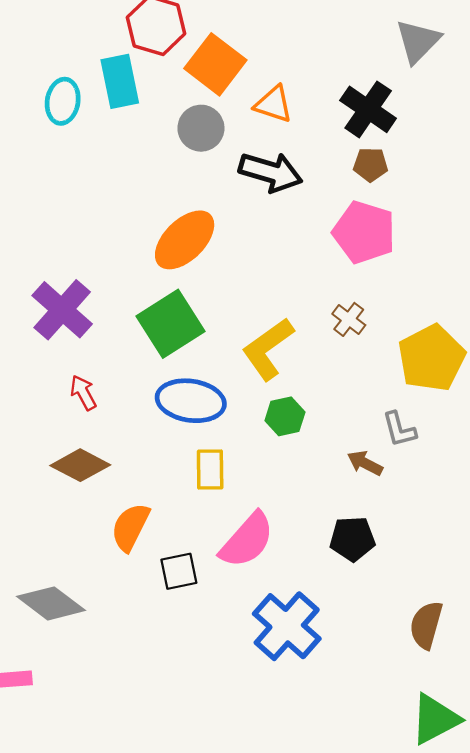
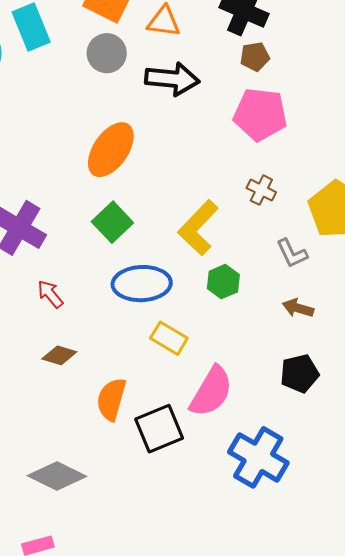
green square: (171, 324) -> (112, 222), size x0.7
gray L-shape: (399, 429) -> (292, 253), moved
brown diamond: (80, 465) -> (59, 355), size x0.7
yellow rectangle: (210, 469) -> (169, 338), turned -48
black square: (179, 571) -> (159, 429), size x1.4

